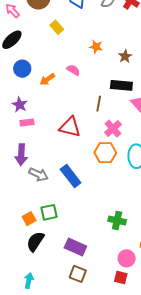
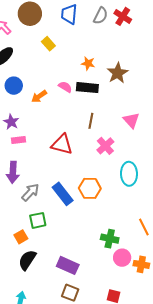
brown star: (125, 56) -> (117, 73), size x1.5
black rectangle: (121, 85) -> (87, 88), moved
orange hexagon: (105, 153) -> (90, 188), moved
gray arrow: (39, 174) -> (30, 192), turned -72
green square: (49, 212) -> (38, 220), moved
pink circle: (127, 258) -> (122, 258), moved

